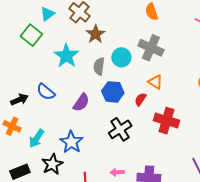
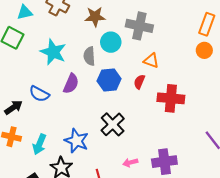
cyan triangle: (47, 14) -> (25, 12), turned 35
brown star: (95, 34) -> (95, 17), moved, turned -30
purple semicircle: (81, 103) -> (71, 84), moved
black cross: (120, 129) -> (113, 124), moved

